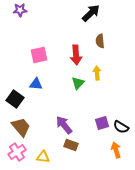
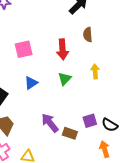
yellow arrow: (97, 73) -> (95, 71), moved
blue triangle: (36, 84) -> (31, 83), moved, turned -40
brown rectangle: (71, 145) -> (70, 133), moved

